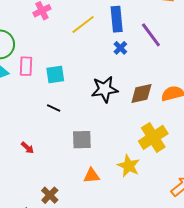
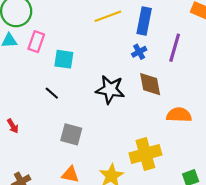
purple line: (151, 35) -> (175, 48), turned 36
brown diamond: (141, 94) -> (150, 84), moved, turned 75

